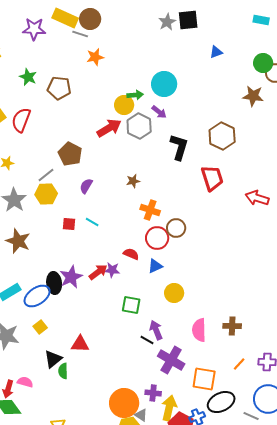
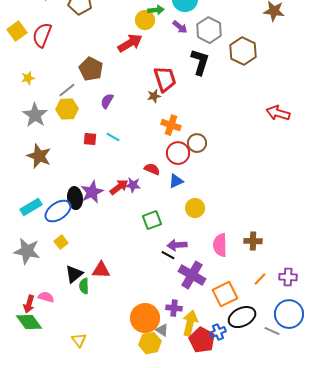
gray hexagon: (139, 126) -> (209, 30), moved
red trapezoid: (212, 178) -> (165, 79), moved
green square: (131, 305) -> (152, 220), turned -30
purple arrow: (156, 330) -> (177, 245), turned -72
red triangle: (80, 344) -> (101, 270), moved
orange square: (204, 379) -> (225, 294), turned -35

